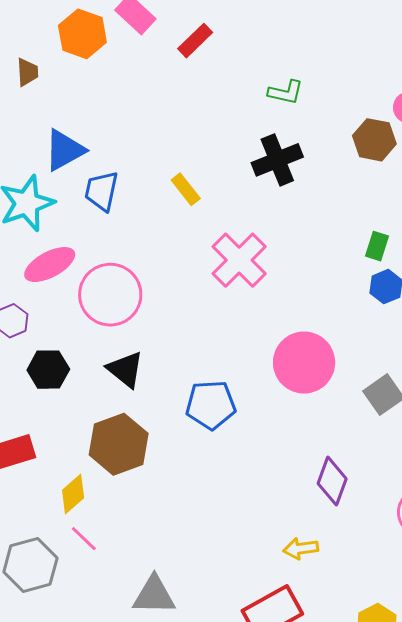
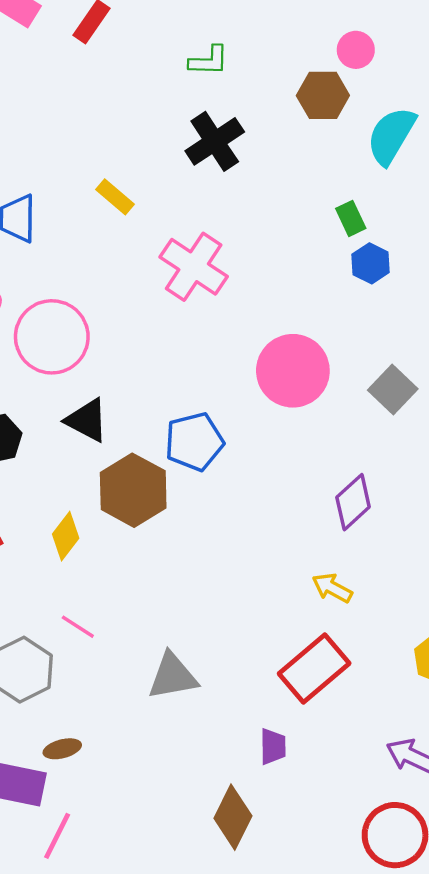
green rectangle: (377, 246) -> (351, 218), turned -32
brown hexagon: (119, 444) -> (133, 490), moved
purple diamond: (332, 481) -> (353, 502), turned 39
yellow diamond: (73, 494) -> (66, 536), moved
yellow arrow: (301, 549) -> (332, 588), turned 48

